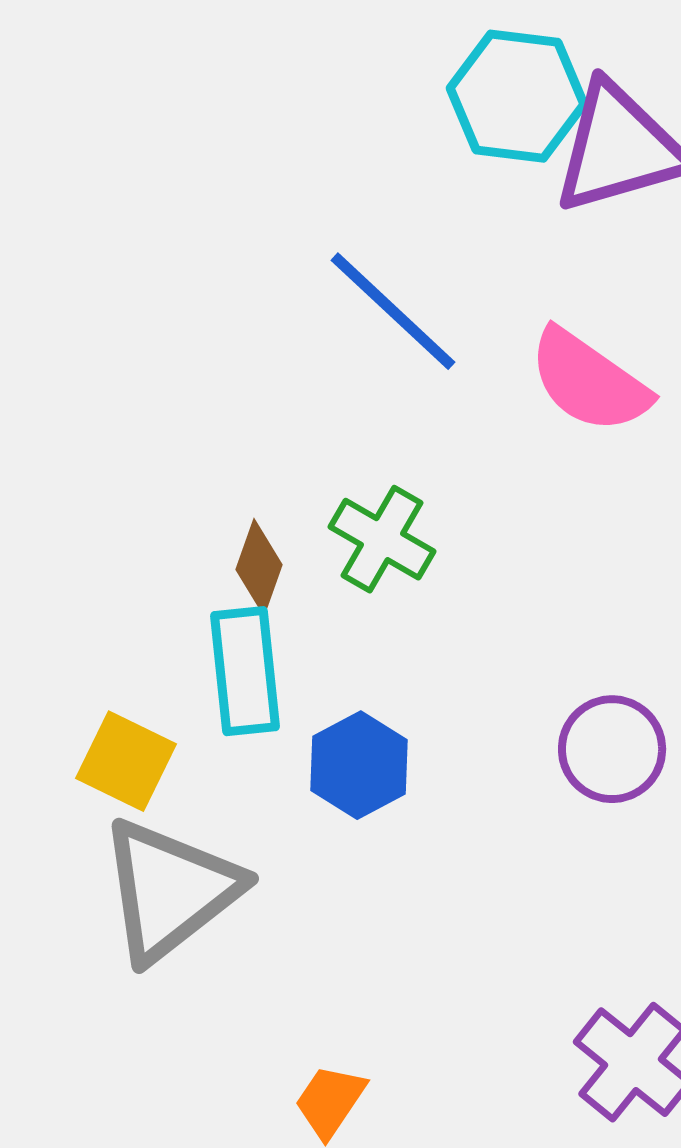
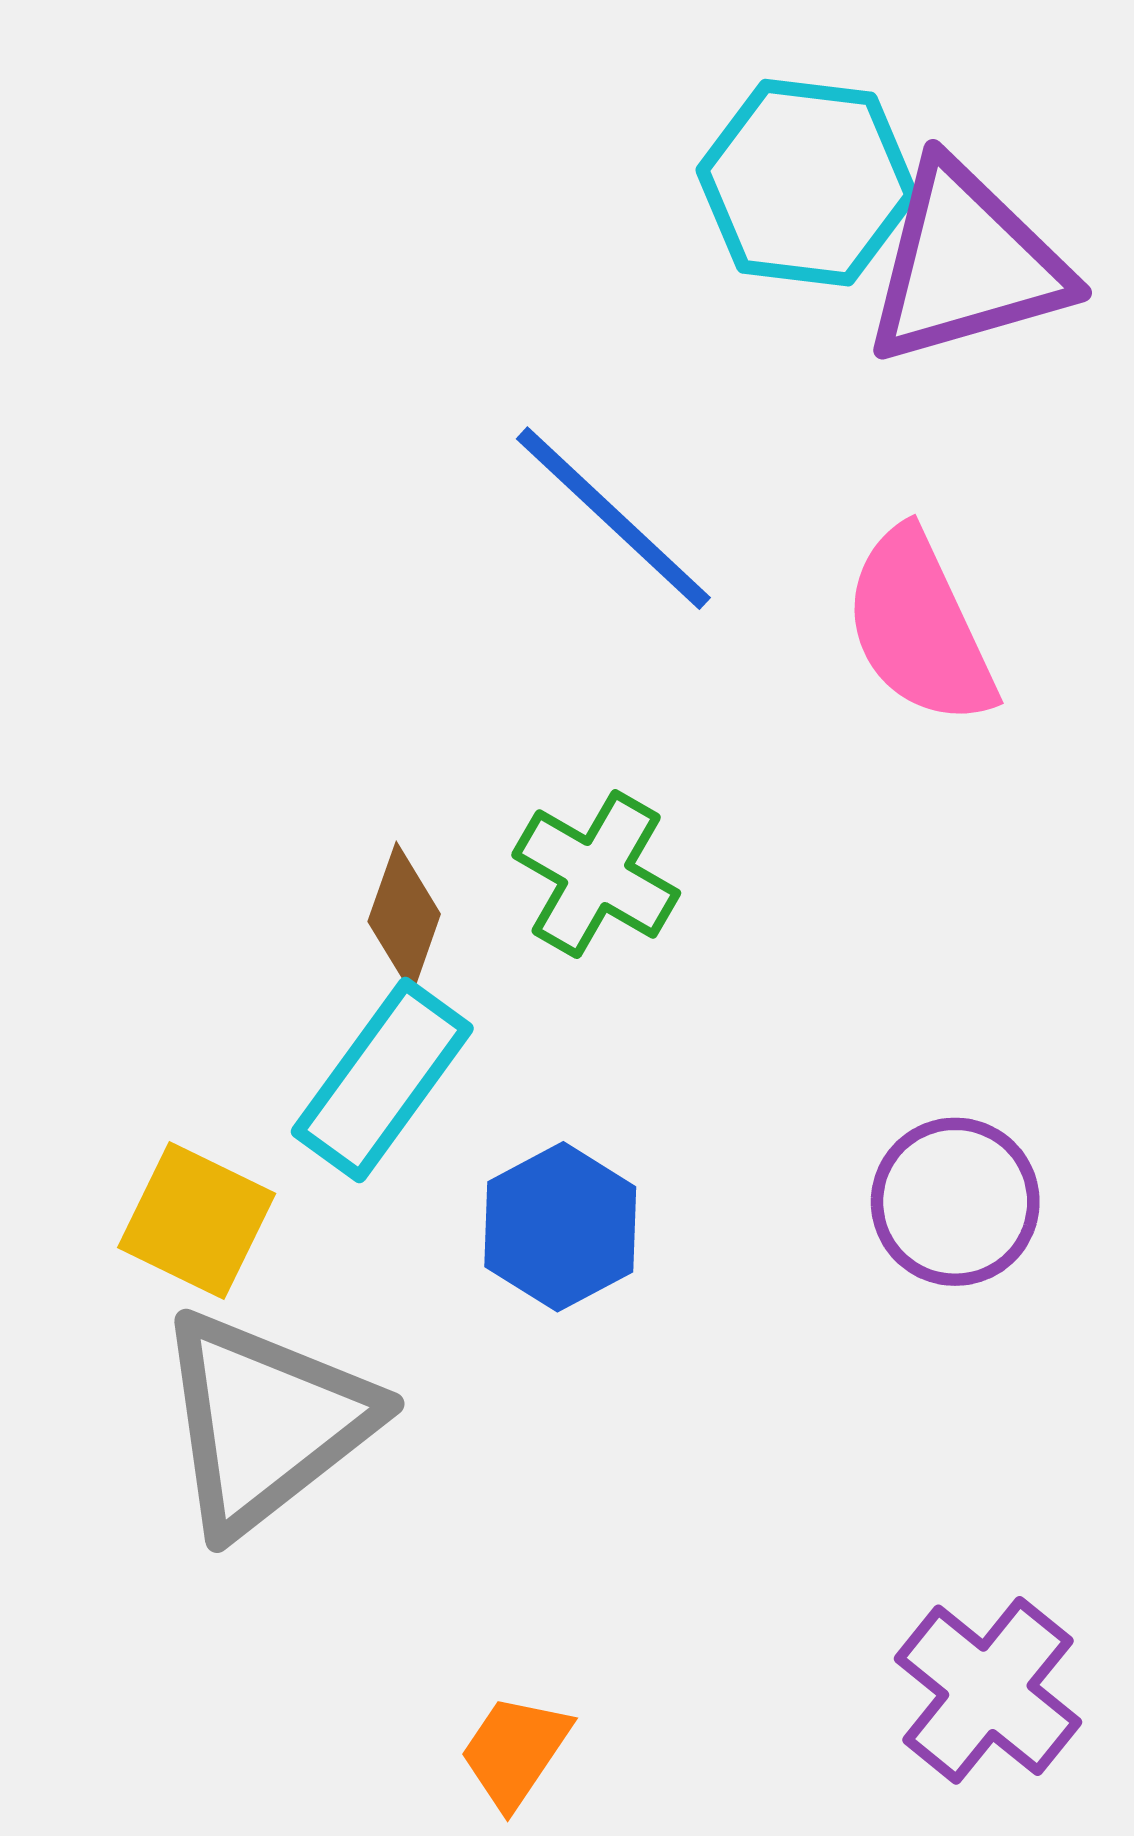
pink semicircle: (589, 381) -> (919, 627), turned 30
cyan rectangle: (245, 671) -> (382, 1080), turned 42

